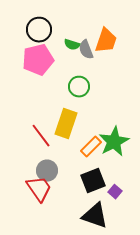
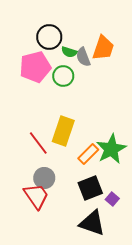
black circle: (39, 30) -> (49, 37), moved
green circle: (79, 87) -> (63, 76), moved

